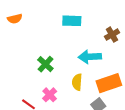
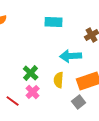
green cross: (45, 64) -> (31, 73), moved

